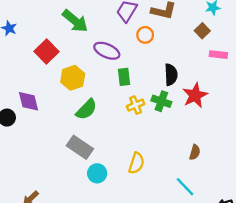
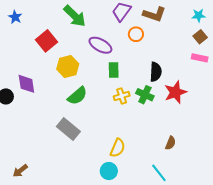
brown square: (202, 31) -> (200, 37), moved
cyan circle: (97, 173) -> (109, 171), moved

